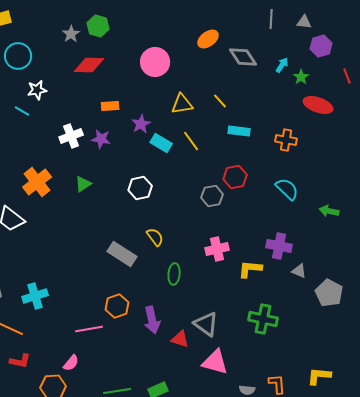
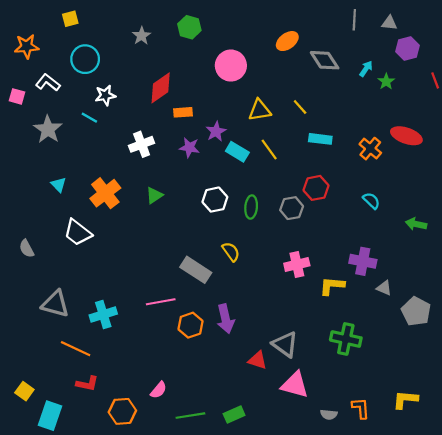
green hexagon: (98, 26) -> (189, 27), moved
red diamond: (89, 65) -> (161, 88), moved, turned -36
red ellipse: (318, 105) -> (406, 136), moved
purple star: (101, 139) -> (189, 147), moved
orange cross: (286, 140) -> (370, 149), turned 30
cyan semicircle: (287, 189) -> (371, 201), size x0.7
green ellipse: (174, 274) -> (251, 207), moved
purple arrow: (152, 320) -> (226, 319), moved
pink line: (89, 329) -> (161, 302), moved
pink semicircle: (71, 363) -> (159, 390), moved

